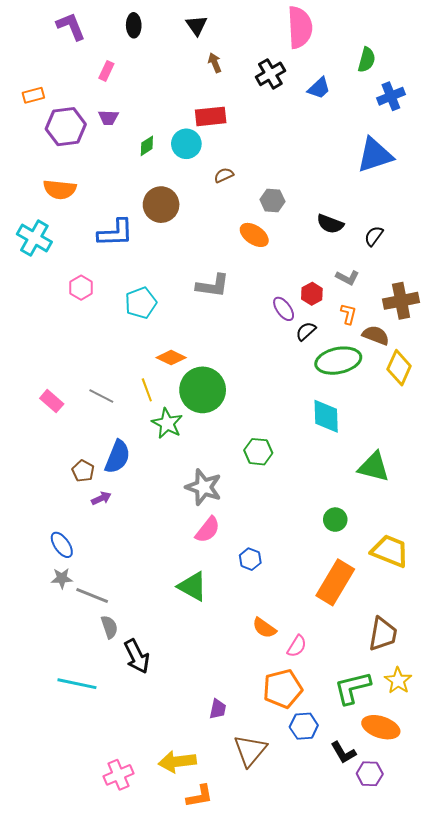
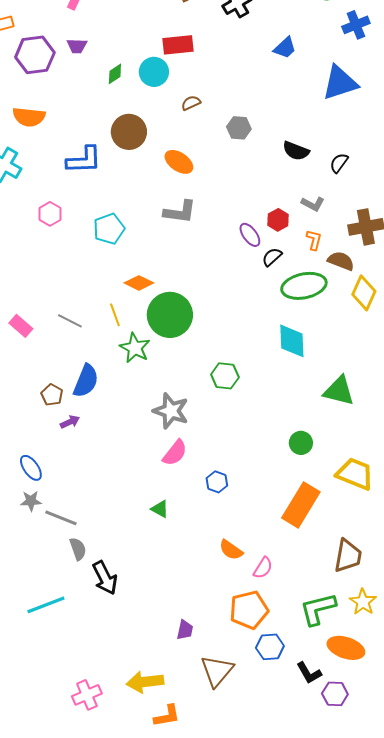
blue trapezoid: (319, 88) -> (285, 48), moved
orange ellipse: (254, 235) -> (179, 162), moved
green triangle: (192, 586) -> (160, 509), size x0.6
cyan line: (77, 684) -> (46, 605), turned -33

